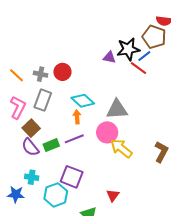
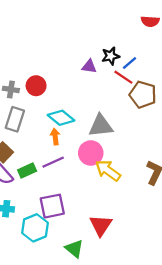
brown pentagon: (154, 37) -> (143, 95), moved
black star: (128, 49) -> (111, 56), size x0.7
purple square: (72, 177) -> (52, 206), turned -30
red triangle: (113, 195) -> (101, 225), size x1.5

